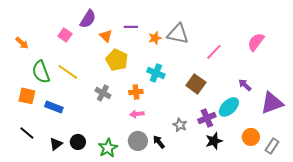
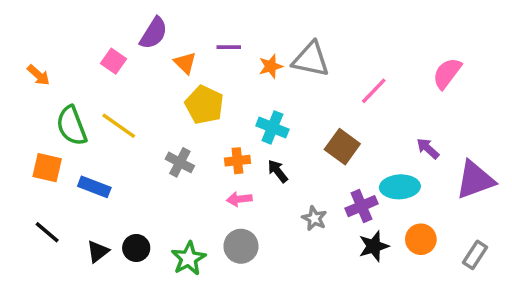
cyan ellipse: (229, 107) -> (400, 187), turned 40
orange circle: (251, 137) -> (421, 239), moved
black arrow: (159, 142) -> (278, 171), moved

